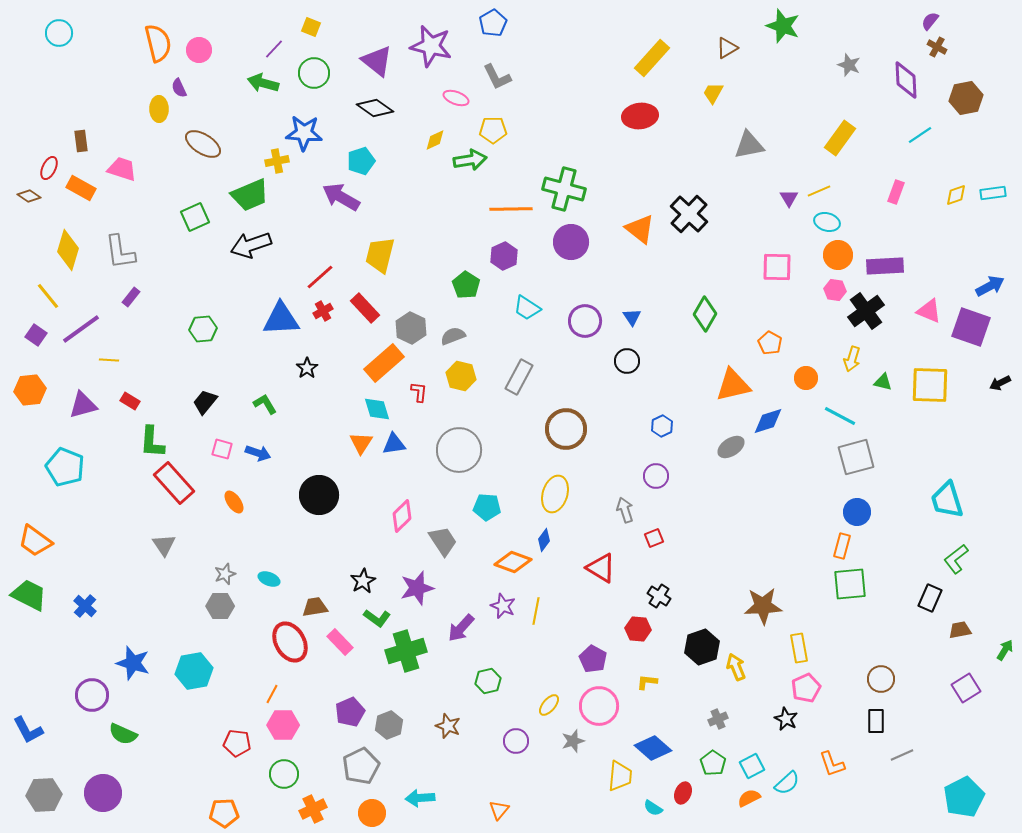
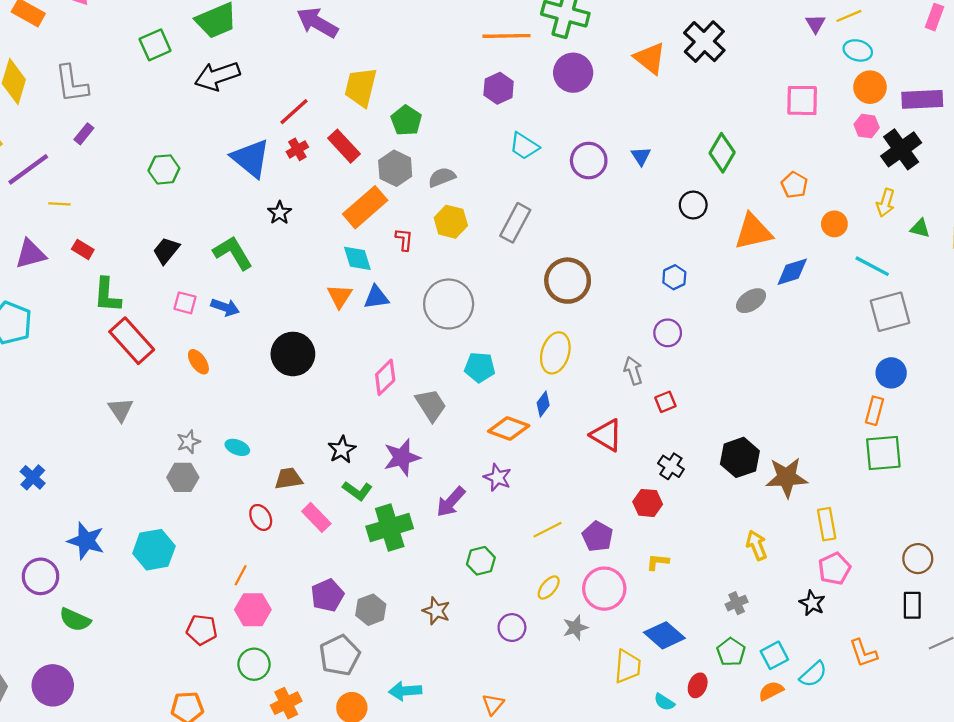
green pentagon: (466, 285) -> (406, 120), moved
blue triangle: (281, 319) -> (251, 158), turned 42
black circle: (627, 361) -> (693, 205), moved
green L-shape: (265, 404) -> (233, 253), size x1.5
yellow line: (536, 611) -> (548, 530), moved, turned 52
red ellipse: (290, 642) -> (261, 517), size x0.6
black hexagon: (702, 647) -> (740, 457), moved

